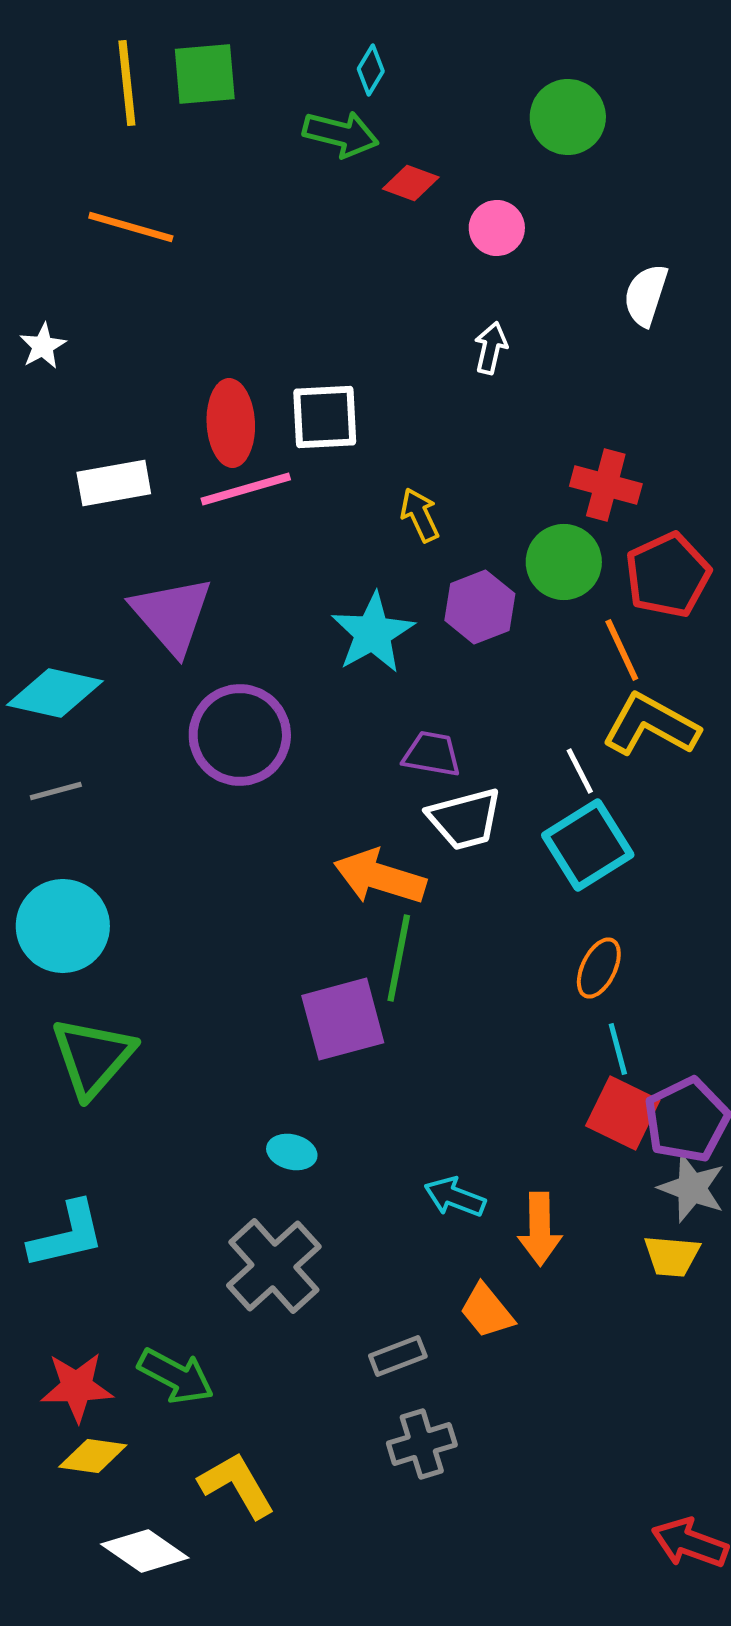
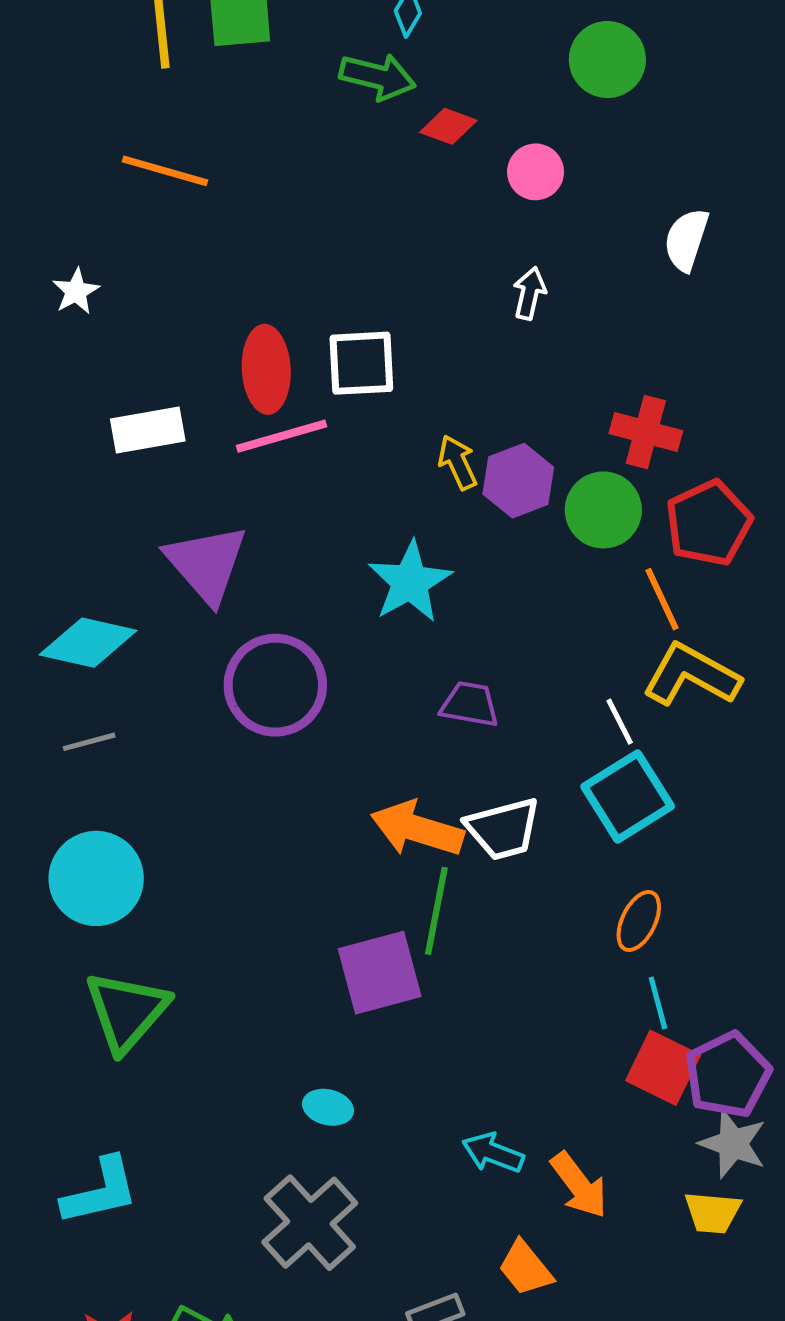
purple hexagon: (480, 607) -> (518, 481), moved
white trapezoid: (465, 819) -> (503, 829), moved
orange arrow: (540, 1229) -> (579, 1185), turned -36

